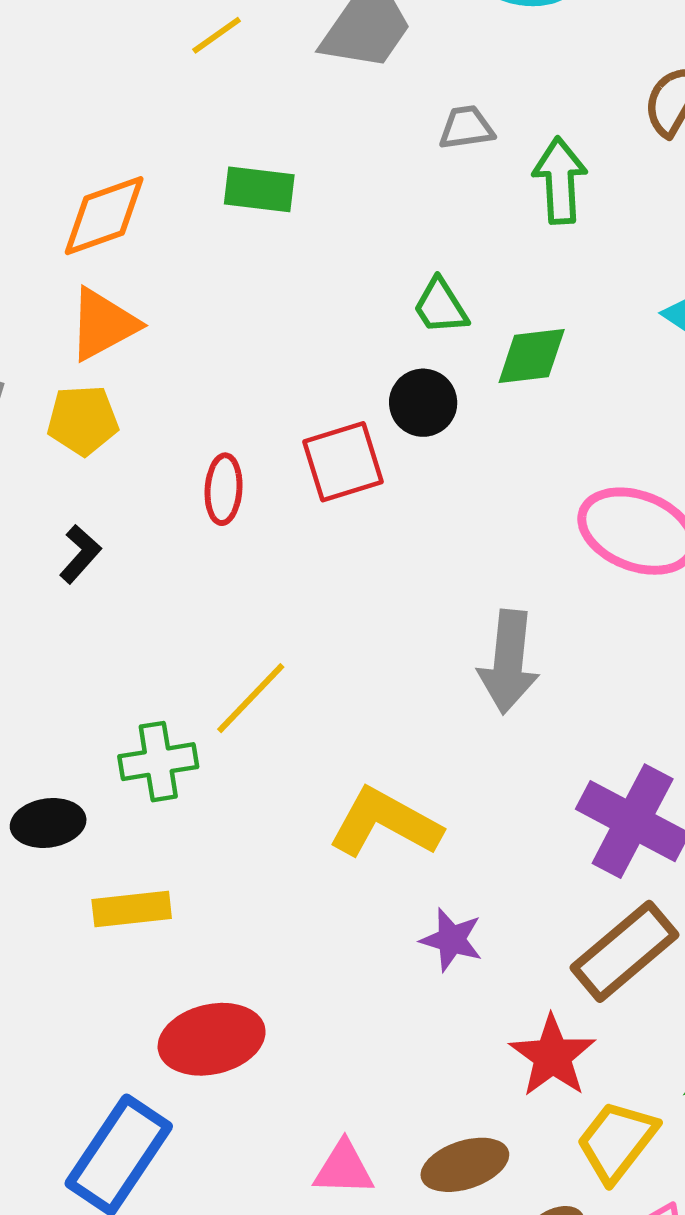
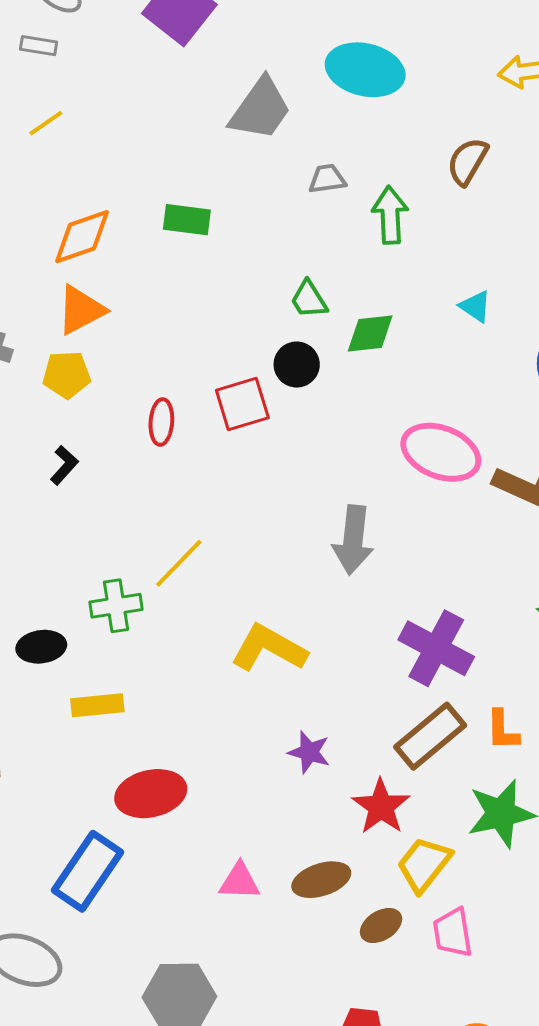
yellow line: (217, 35) -> (46, 123), moved
purple star: (451, 940) -> (309, 752), moved

